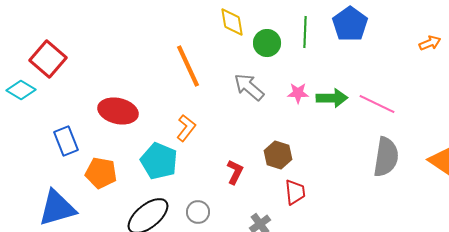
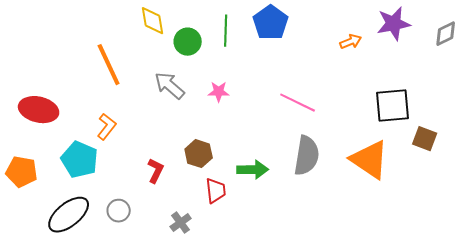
green arrow: (332, 98) -> (253, 170), moved

